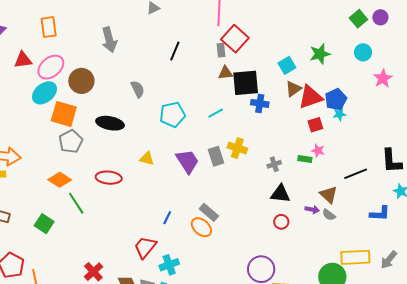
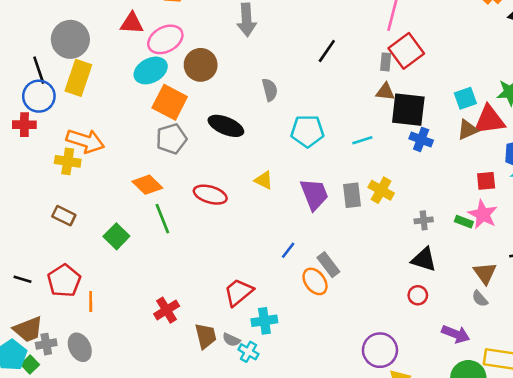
red triangle: (310, 97) -> (489, 120), moved
pink star: (318, 151) -> (483, 214), size x1.6
purple arrow: (312, 210) -> (456, 334), moved, size x1.5
blue line: (167, 218) -> (288, 250), moved

